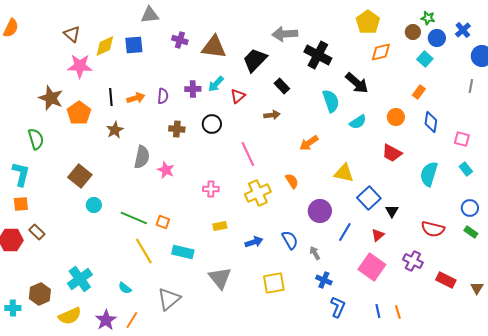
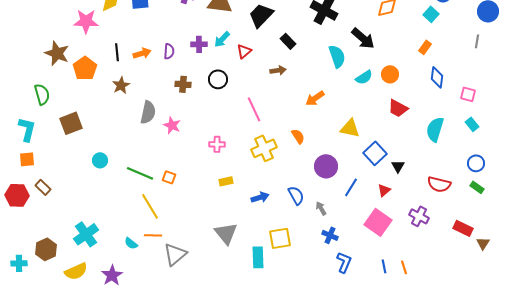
orange circle: (396, 117) -> (390, 74), moved
brown square: (80, 176) -> (71, 123), moved, turned 30
cyan rectangle: (183, 252) -> (258, 257), moved, turned 75
red rectangle: (446, 280) -> (463, 228), moved
orange line: (132, 320) -> (153, 235), moved, turned 60

